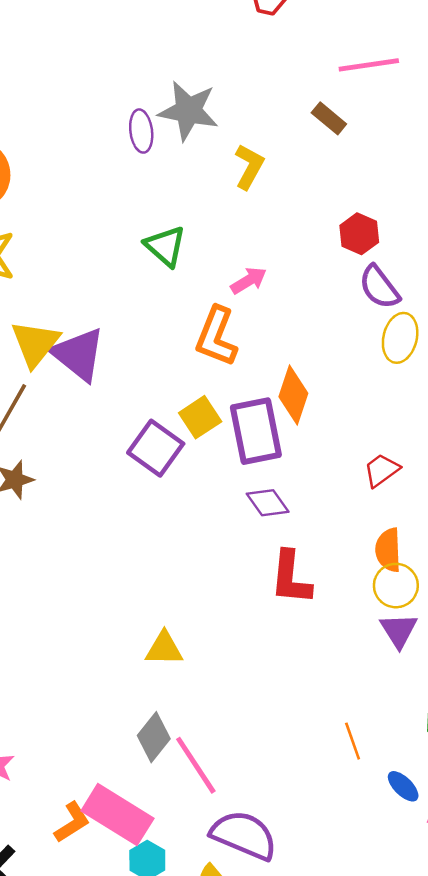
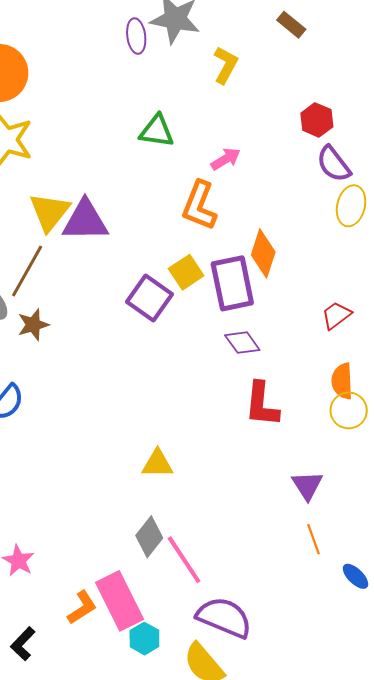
green triangle: (165, 246) -> (157, 131), turned -33
purple triangle: (78, 354) -> (85, 221), turned -39
purple triangle: (399, 630) -> (307, 485), moved
pink rectangle: (117, 815) -> (120, 601), turned 32

